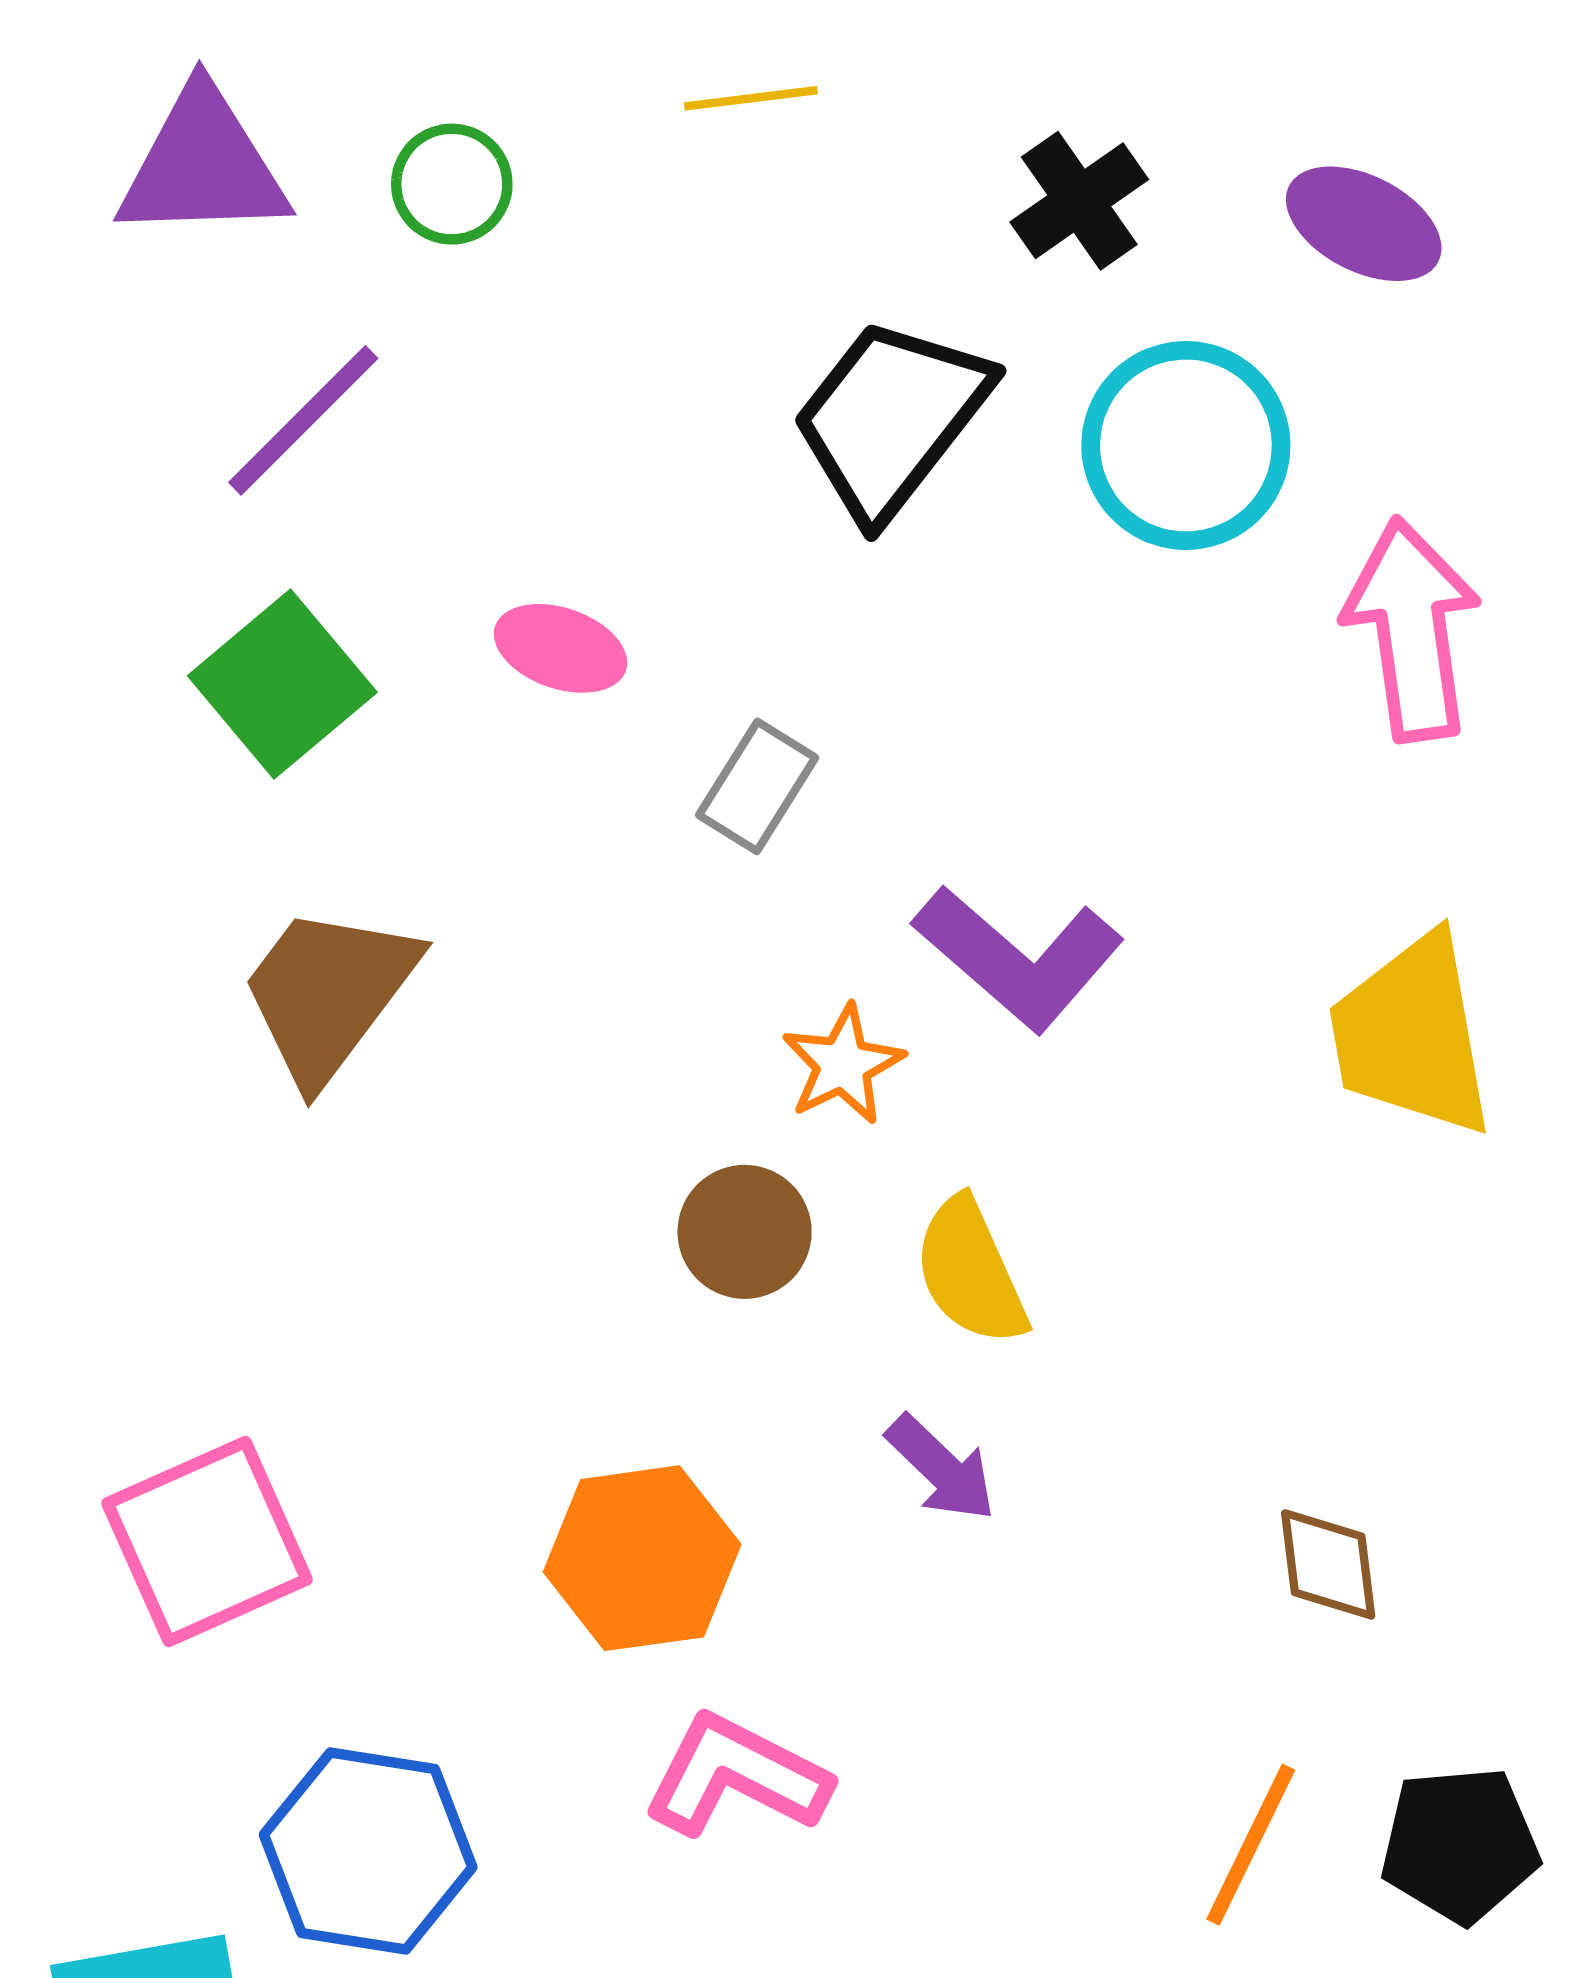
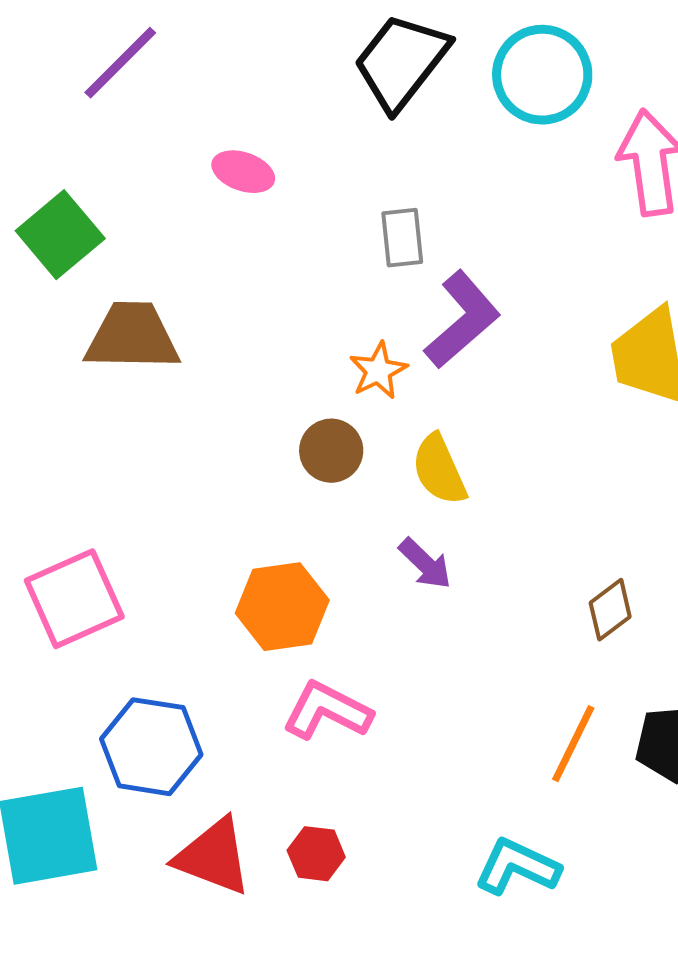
green square: (282, 684) -> (60, 235), moved
gray rectangle: (757, 786) -> (402, 238), moved, turned -38
purple L-shape: (1019, 958) -> (462, 320), turned -82
brown trapezoid: (328, 993) -> (132, 337), turned 54
brown diamond: (1328, 1564) -> (610, 610), turned 60

